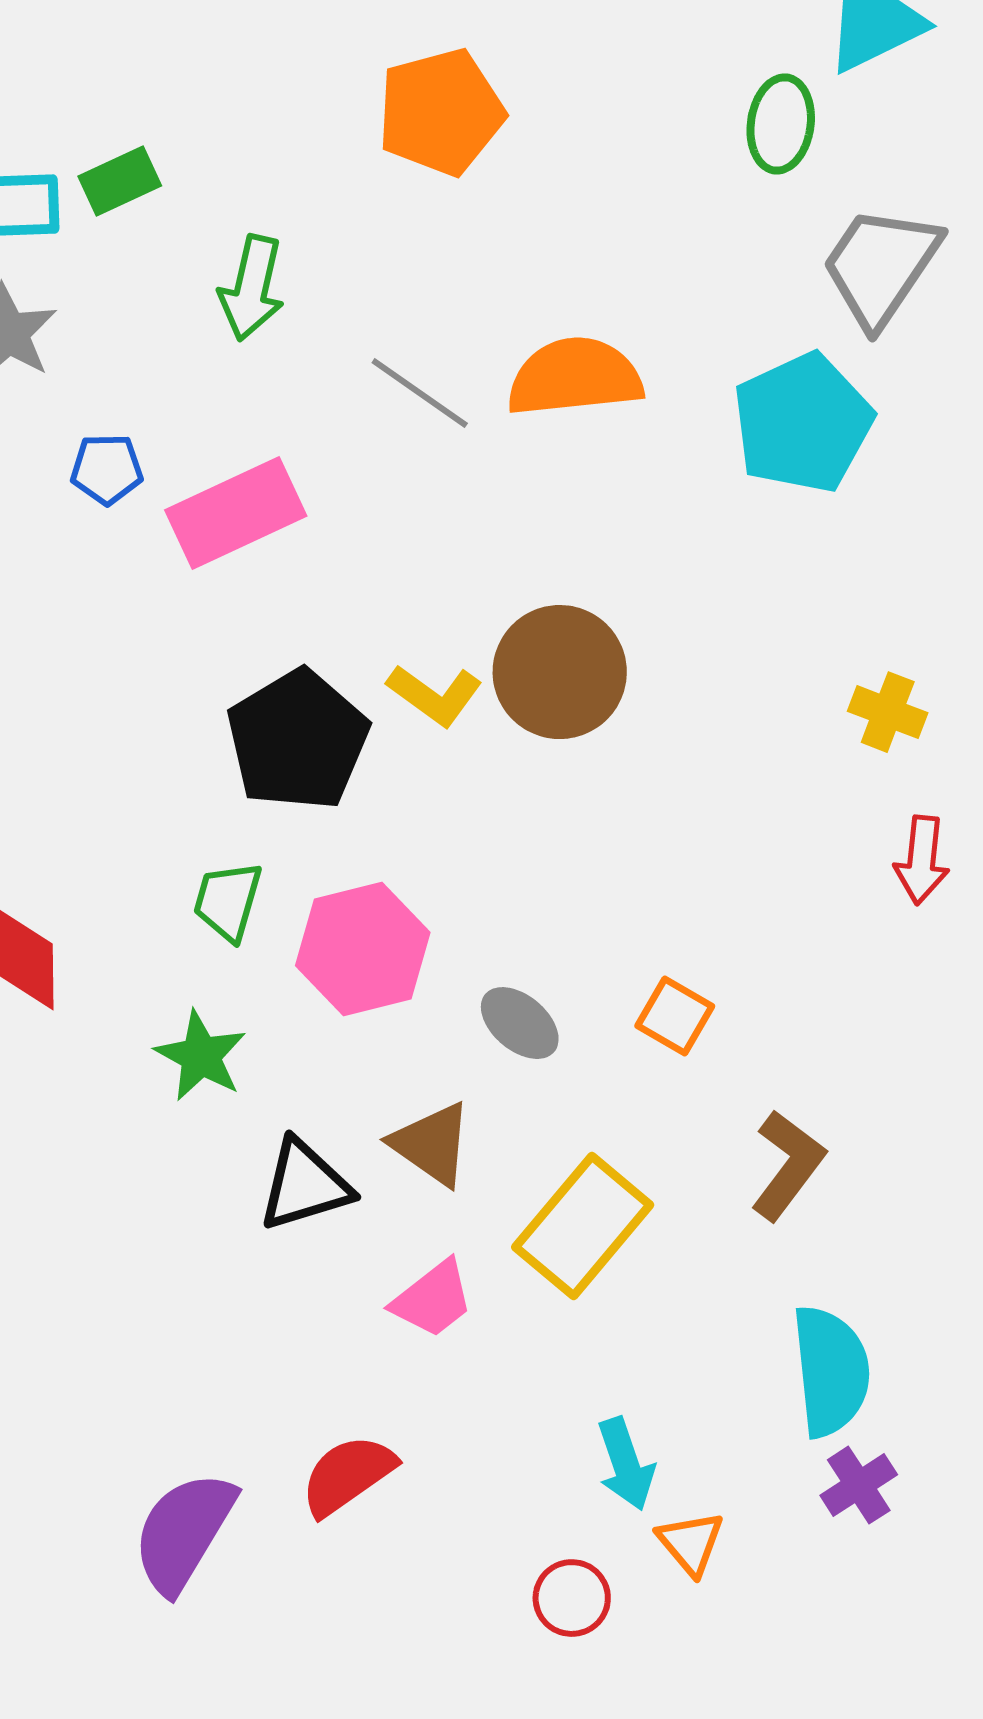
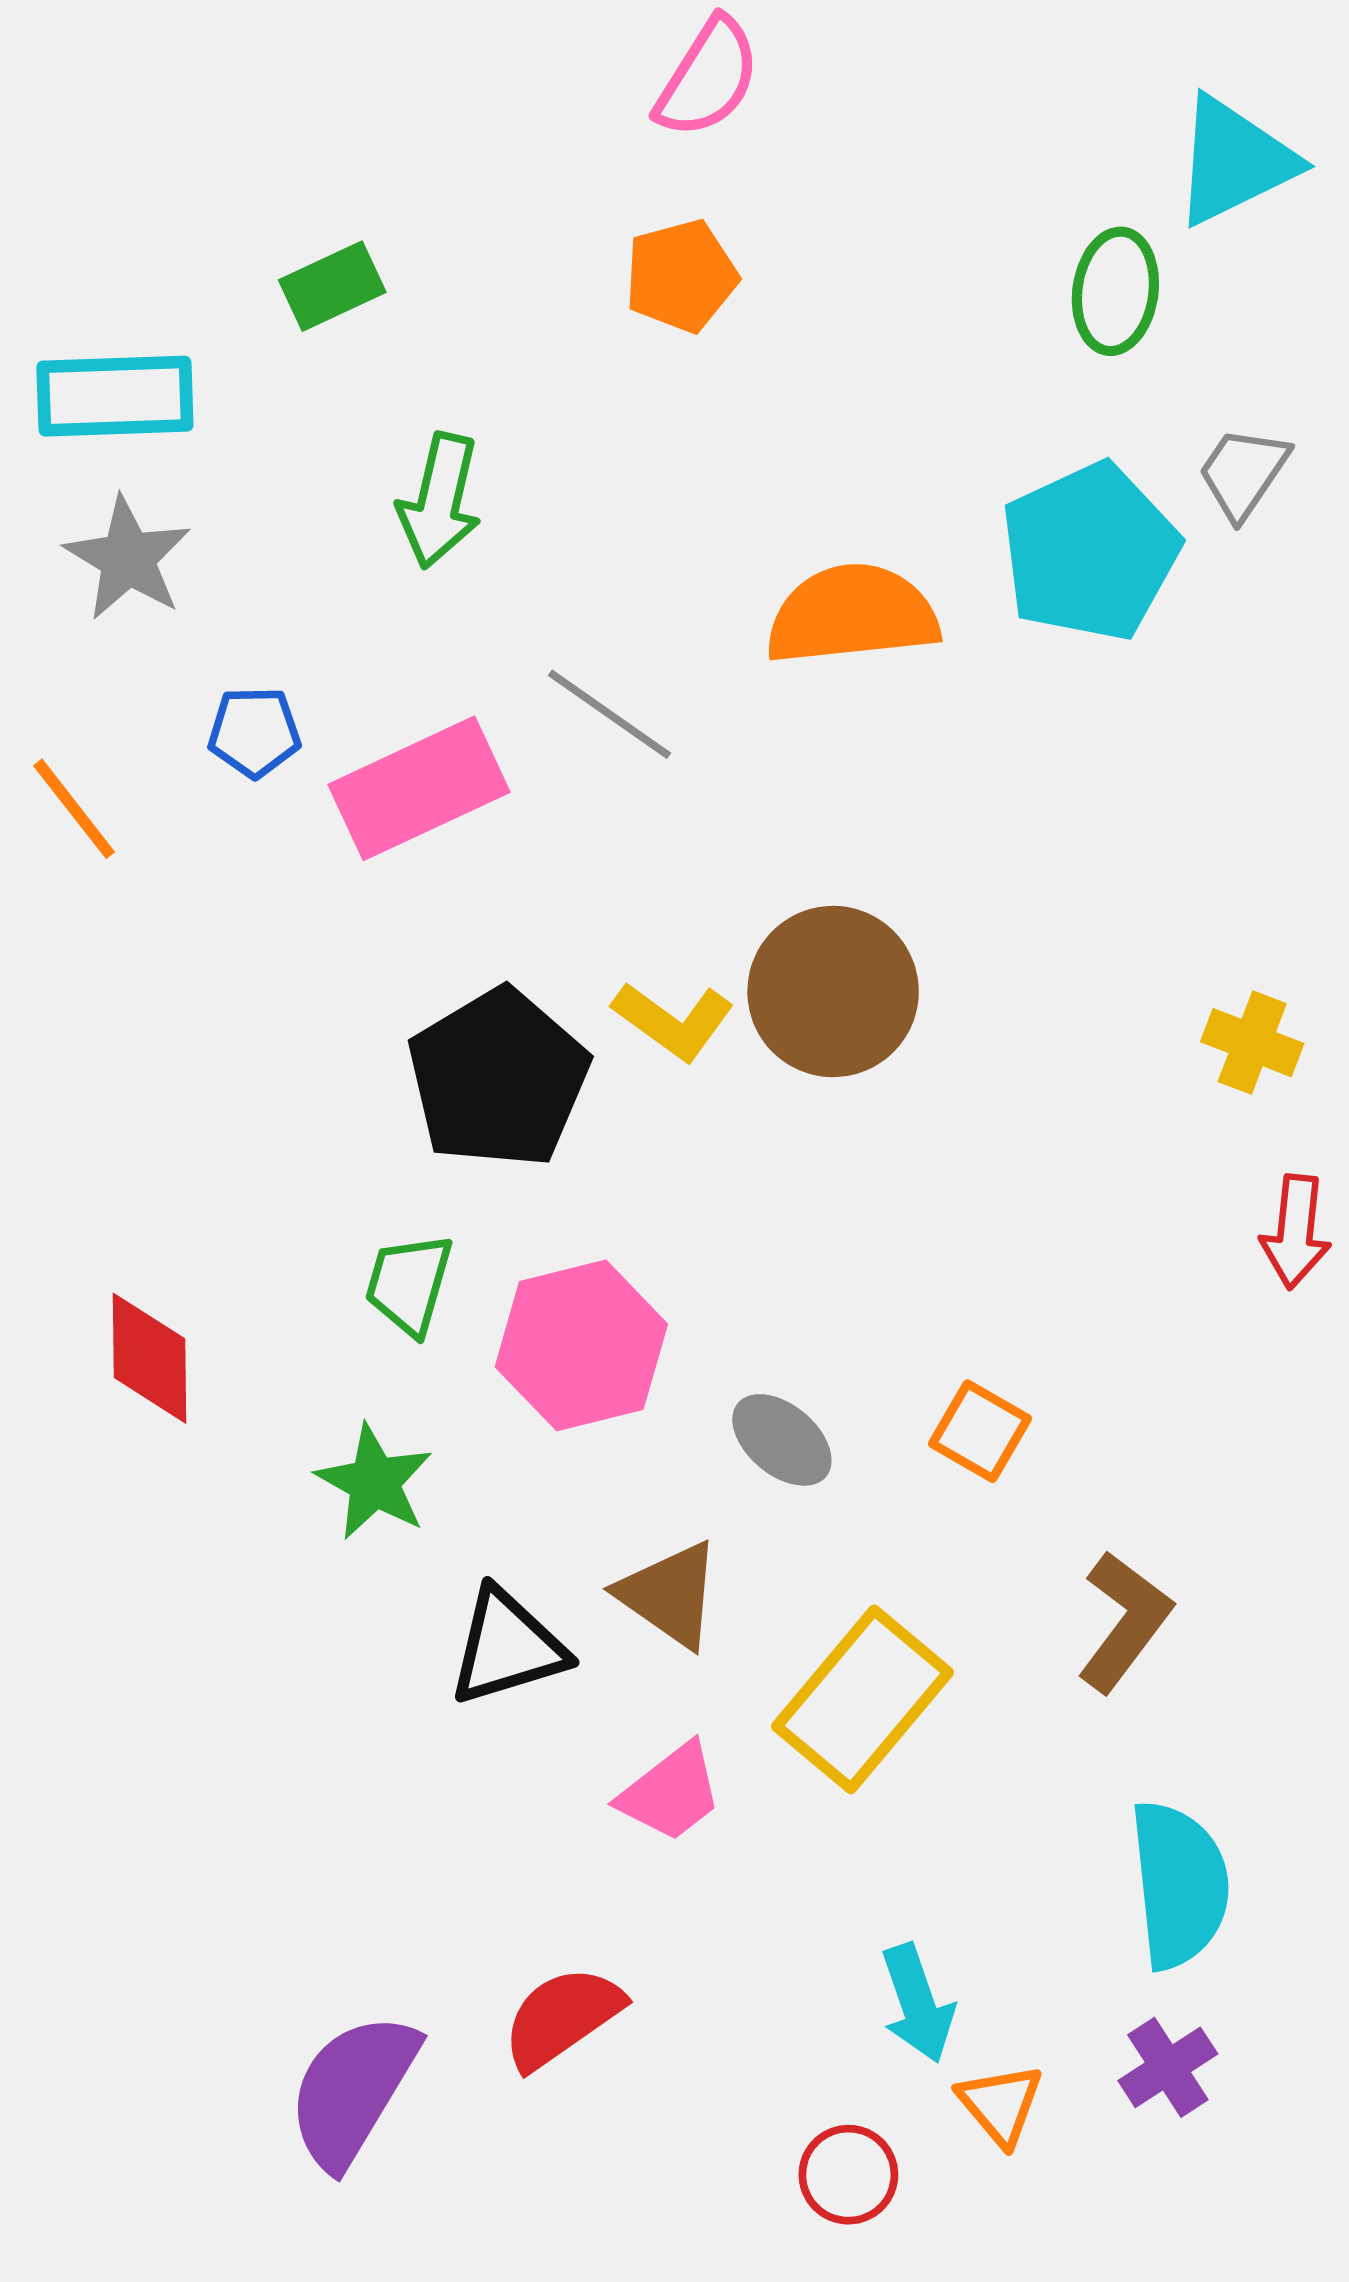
orange pentagon: (441, 112) -> (681, 276), size x0.7
green rectangle: (120, 181) -> (332, 286), moved
gray trapezoid: (881, 266) -> (1243, 473), size x0.6
gray line: (420, 393) -> (609, 714), moved
cyan pentagon: (803, 423) -> (1090, 552), moved
purple cross: (859, 1485) -> (1168, 2067), moved

